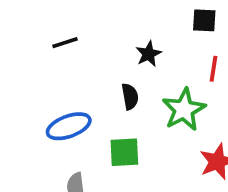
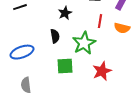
green square: (124, 152) -> (65, 66), moved

